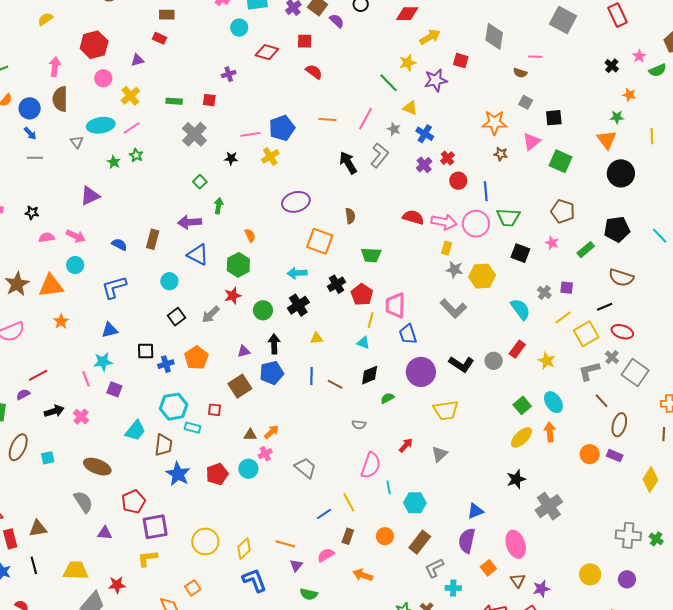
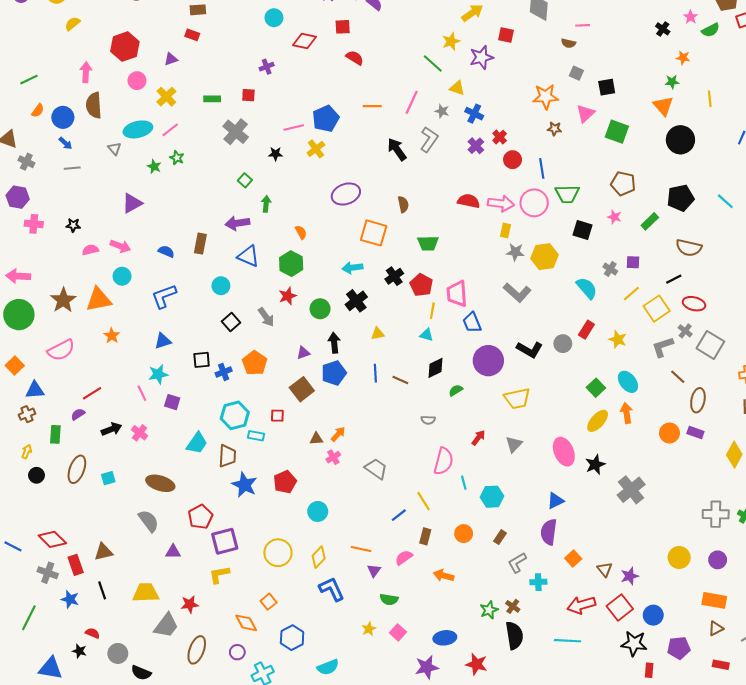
gray arrow: (211, 314) -> (266, 317), turned -78
cyan circle: (248, 469) -> (318, 511), moved
brown rectangle: (420, 542) -> (500, 537), size x0.6
pink ellipse: (516, 544) -> (564, 452), moved

